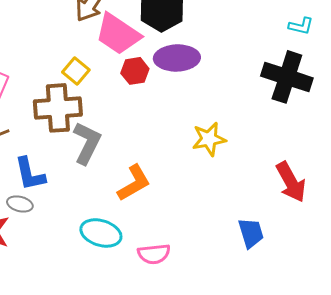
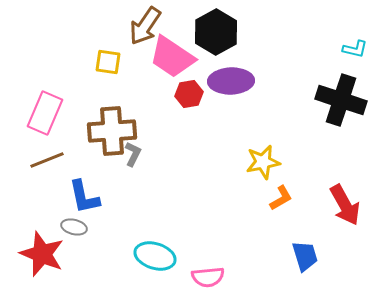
yellow square: (76, 71) -> (108, 62), moved, turned -32
gray L-shape: (87, 143) -> (133, 154), moved, size x0.6
orange L-shape: (134, 183) -> (281, 198), moved, size x0.7

